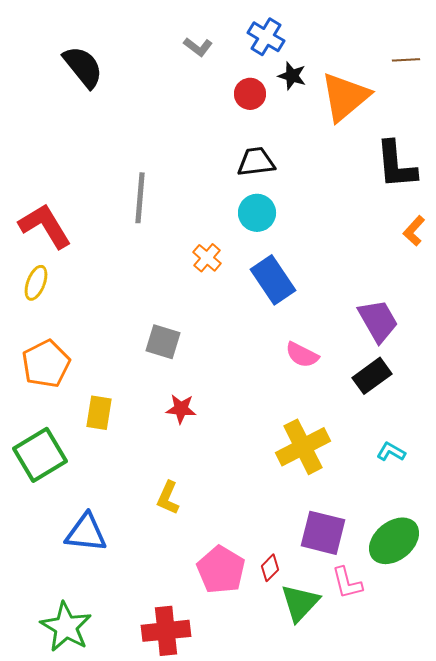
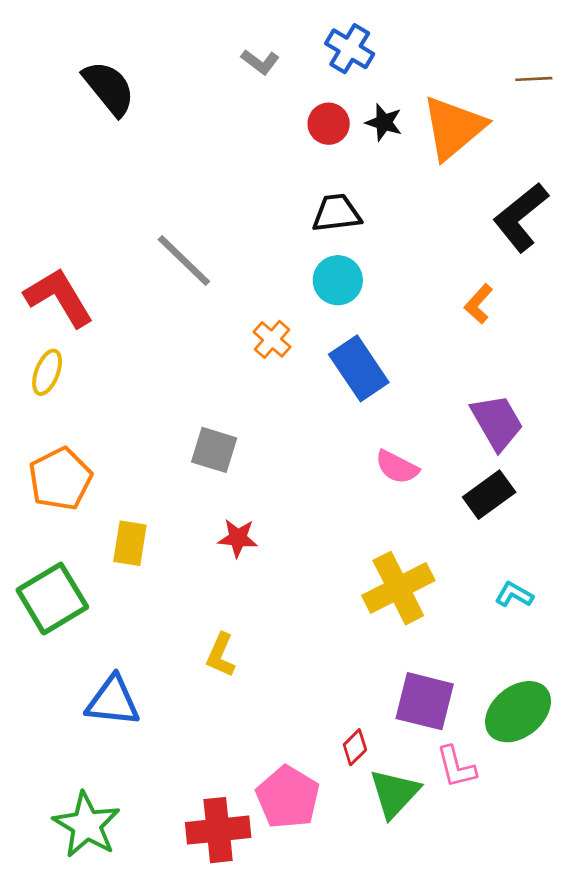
black star: (292, 76) -> (384, 122), moved
black L-shape: (396, 165) -> (521, 217), turned 56
gray line: (140, 198) -> (184, 260), turned -51
orange L-shape: (414, 231) -> (479, 304), moved
pink pentagon: (221, 570) -> (288, 797), moved

